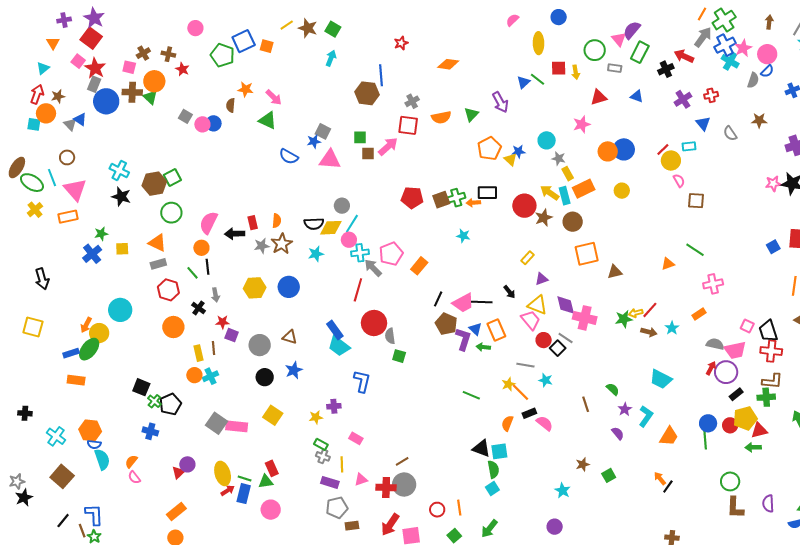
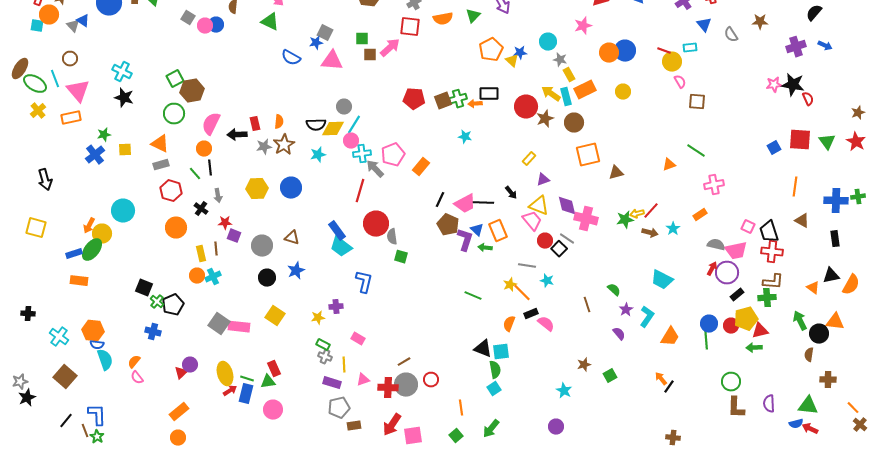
red line: (663, 149) -> (664, 51), turned 64
brown hexagon: (154, 184) -> (192, 91), moved
red circle: (437, 510) -> (431, 380), moved

